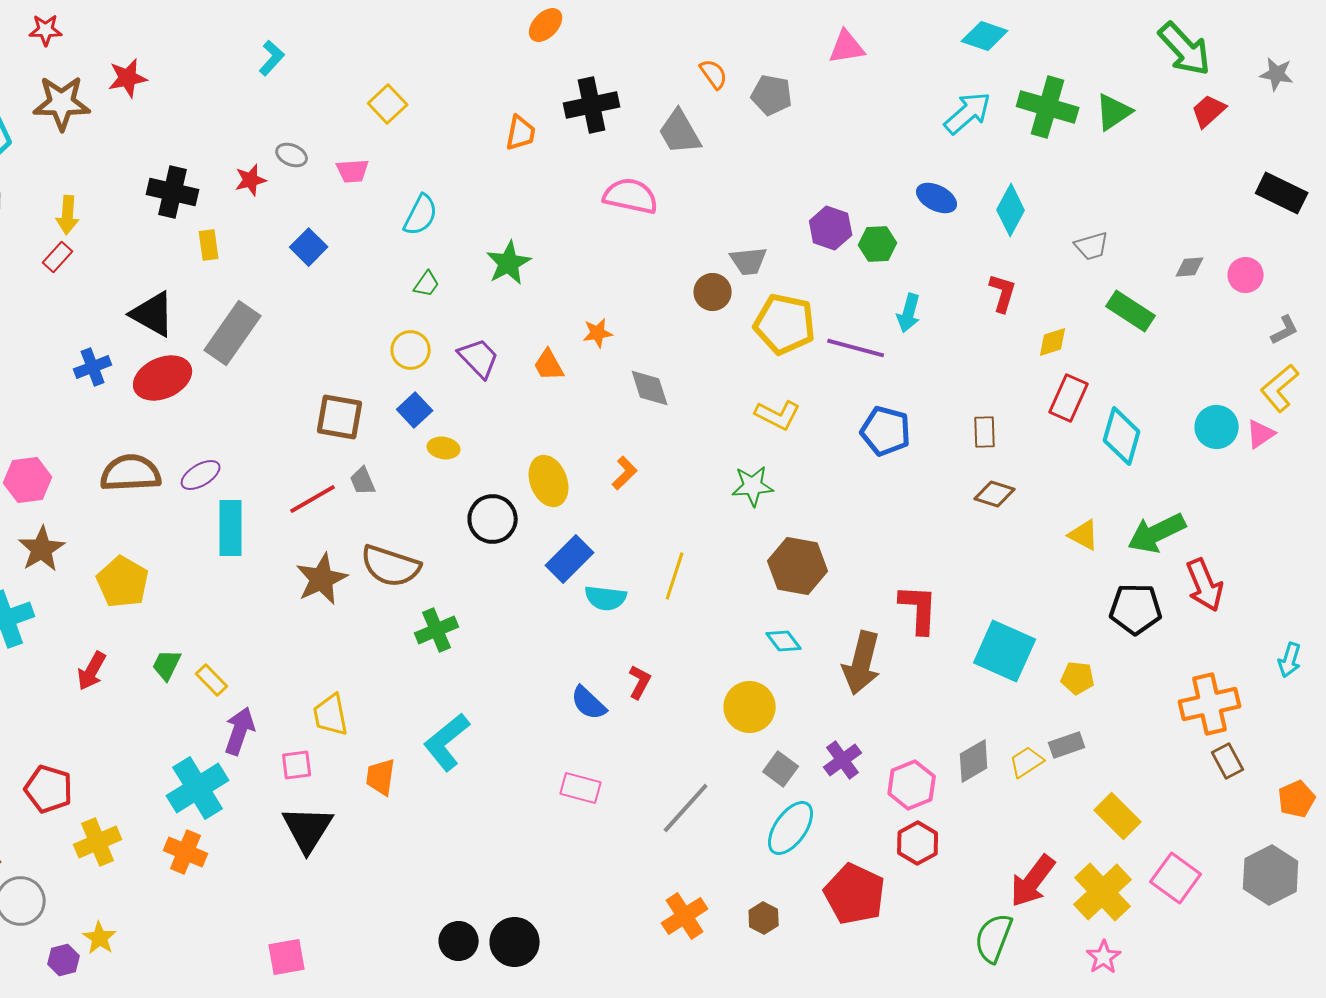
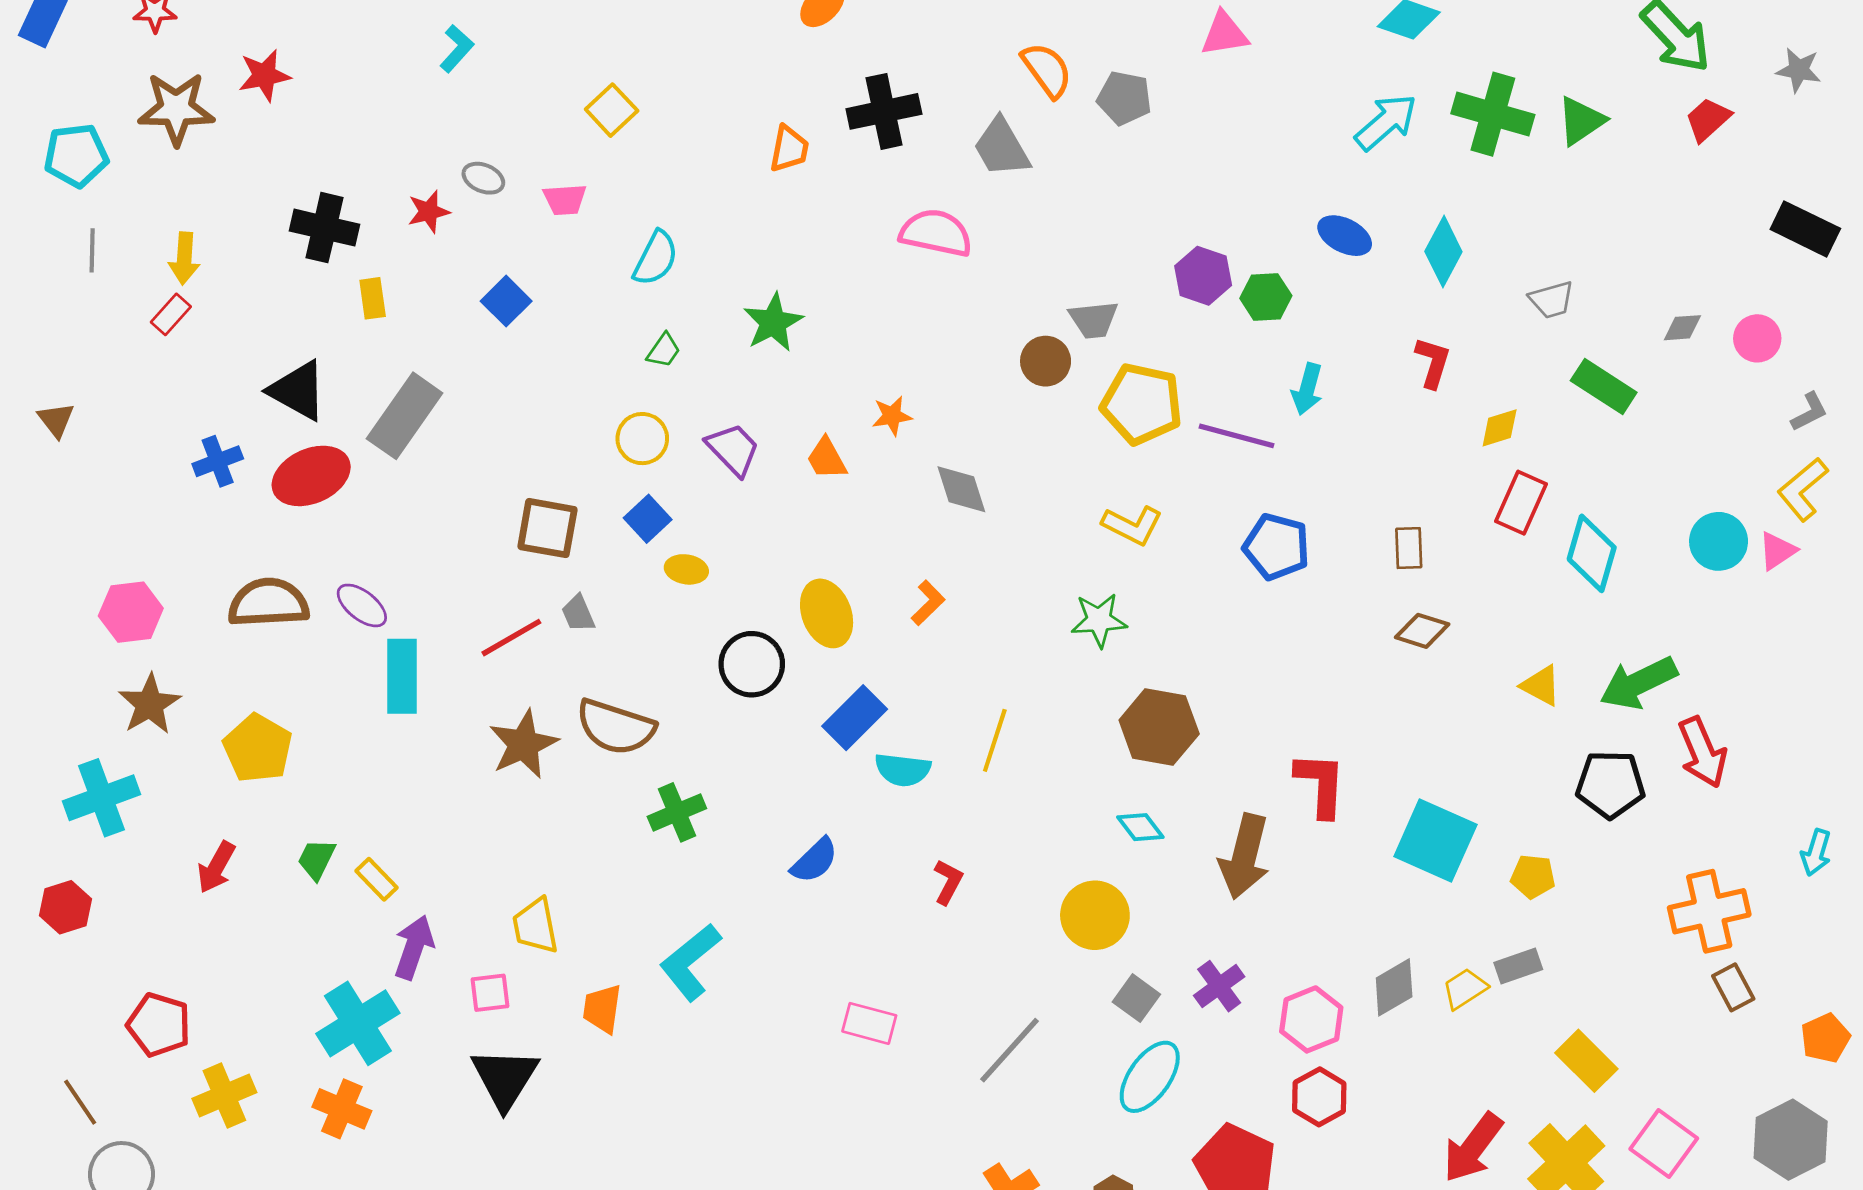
orange semicircle: (714, 74) -> (1047, 70), size x1.4
purple ellipse: (201, 475) -> (362, 605), turned 69
blue semicircle: (589, 703) -> (815, 861), moved, turned -87

